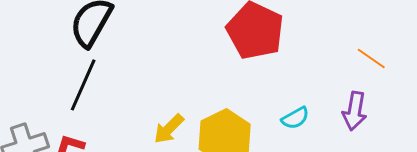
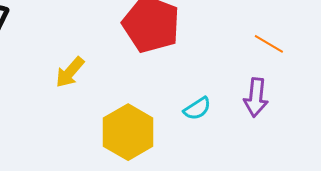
yellow arrow: (169, 129) -> (70, 72), moved

